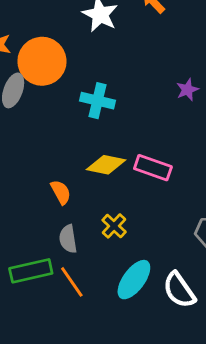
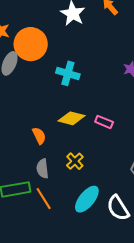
pink rectangle: (153, 168) -> (104, 122), size x0.7

